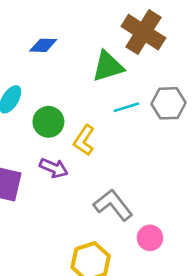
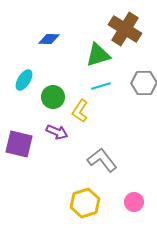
cyan line: (126, 107) -> (101, 86), moved
pink circle: (150, 238) -> (134, 202), moved

